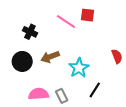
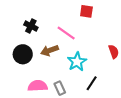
pink line: (66, 21) -> (66, 33), moved

